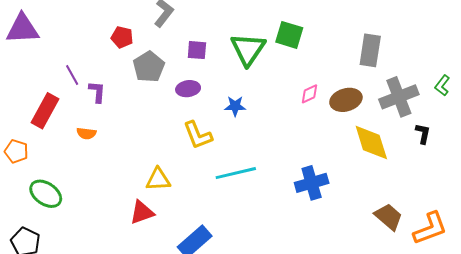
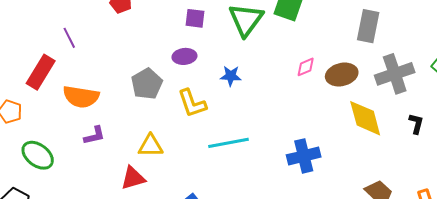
gray pentagon: (149, 67) -> (147, 84), moved
purple L-shape: (97, 92) -> (94, 136), moved, turned 70
orange semicircle: (86, 133) -> (81, 97), size x1.8
black L-shape: (423, 134) -> (416, 124), moved

